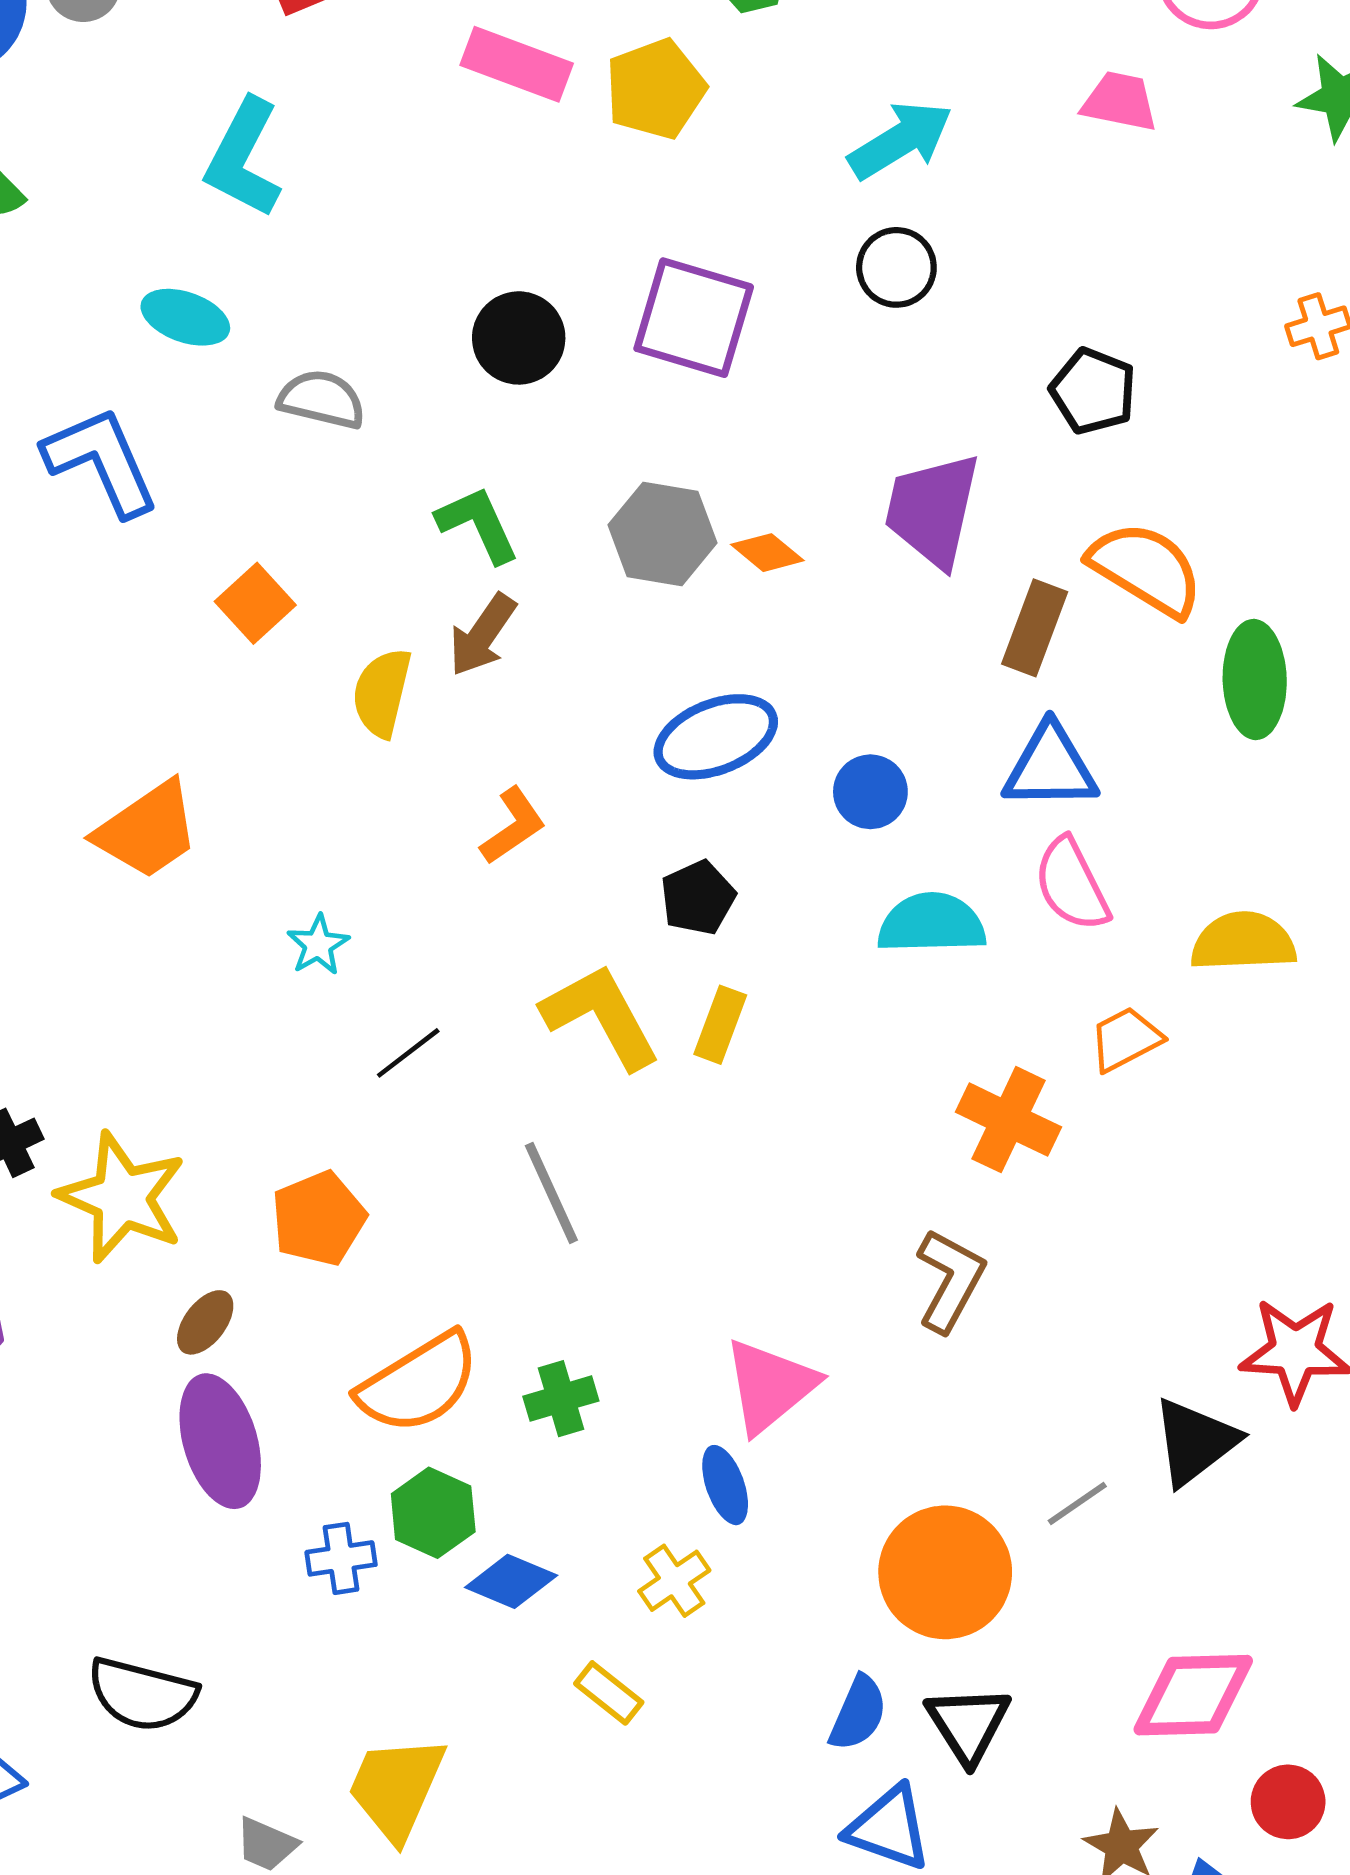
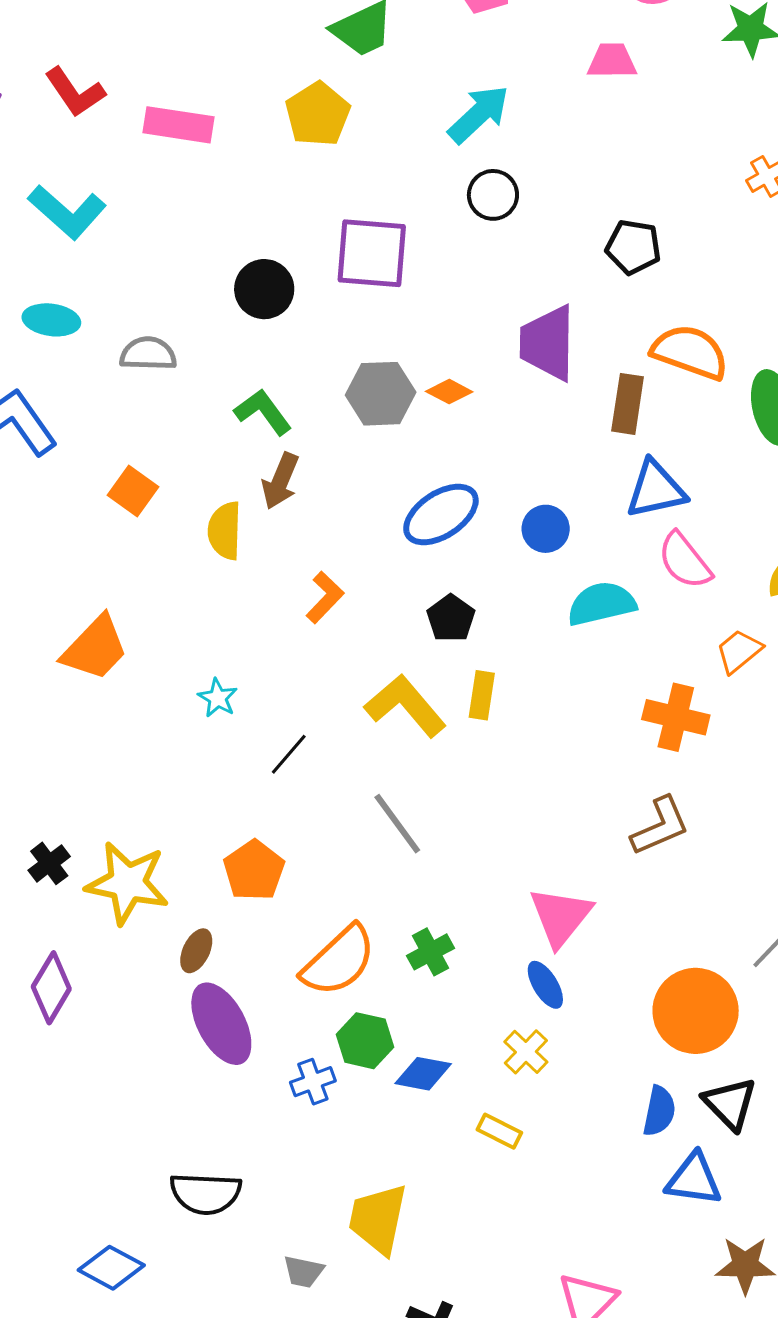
pink rectangle: (517, 64) -> (179, 125), moved
cyan L-shape: (244, 158) -> (67, 212), turned -64
brown L-shape: (950, 1280) -> (660, 826), turned 50

